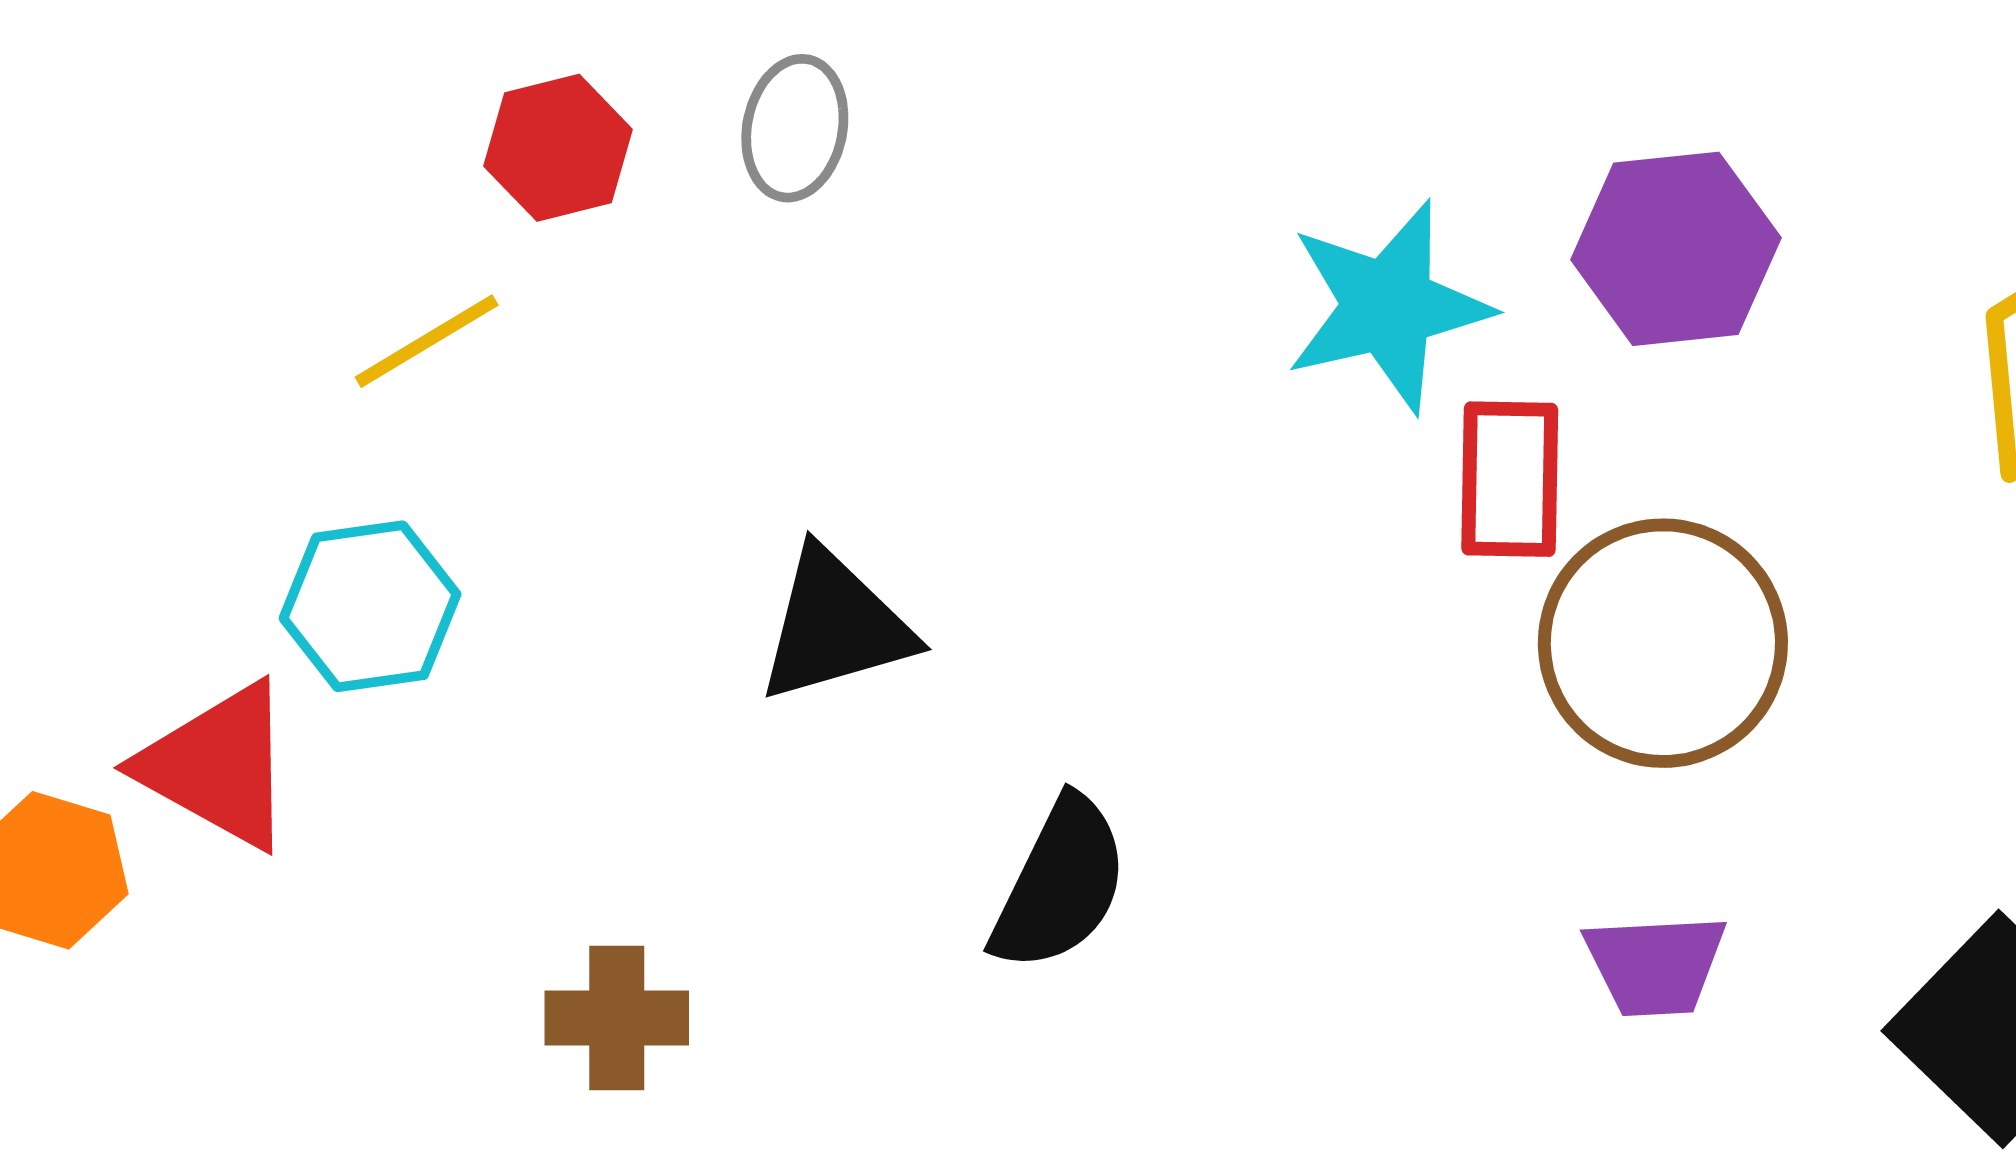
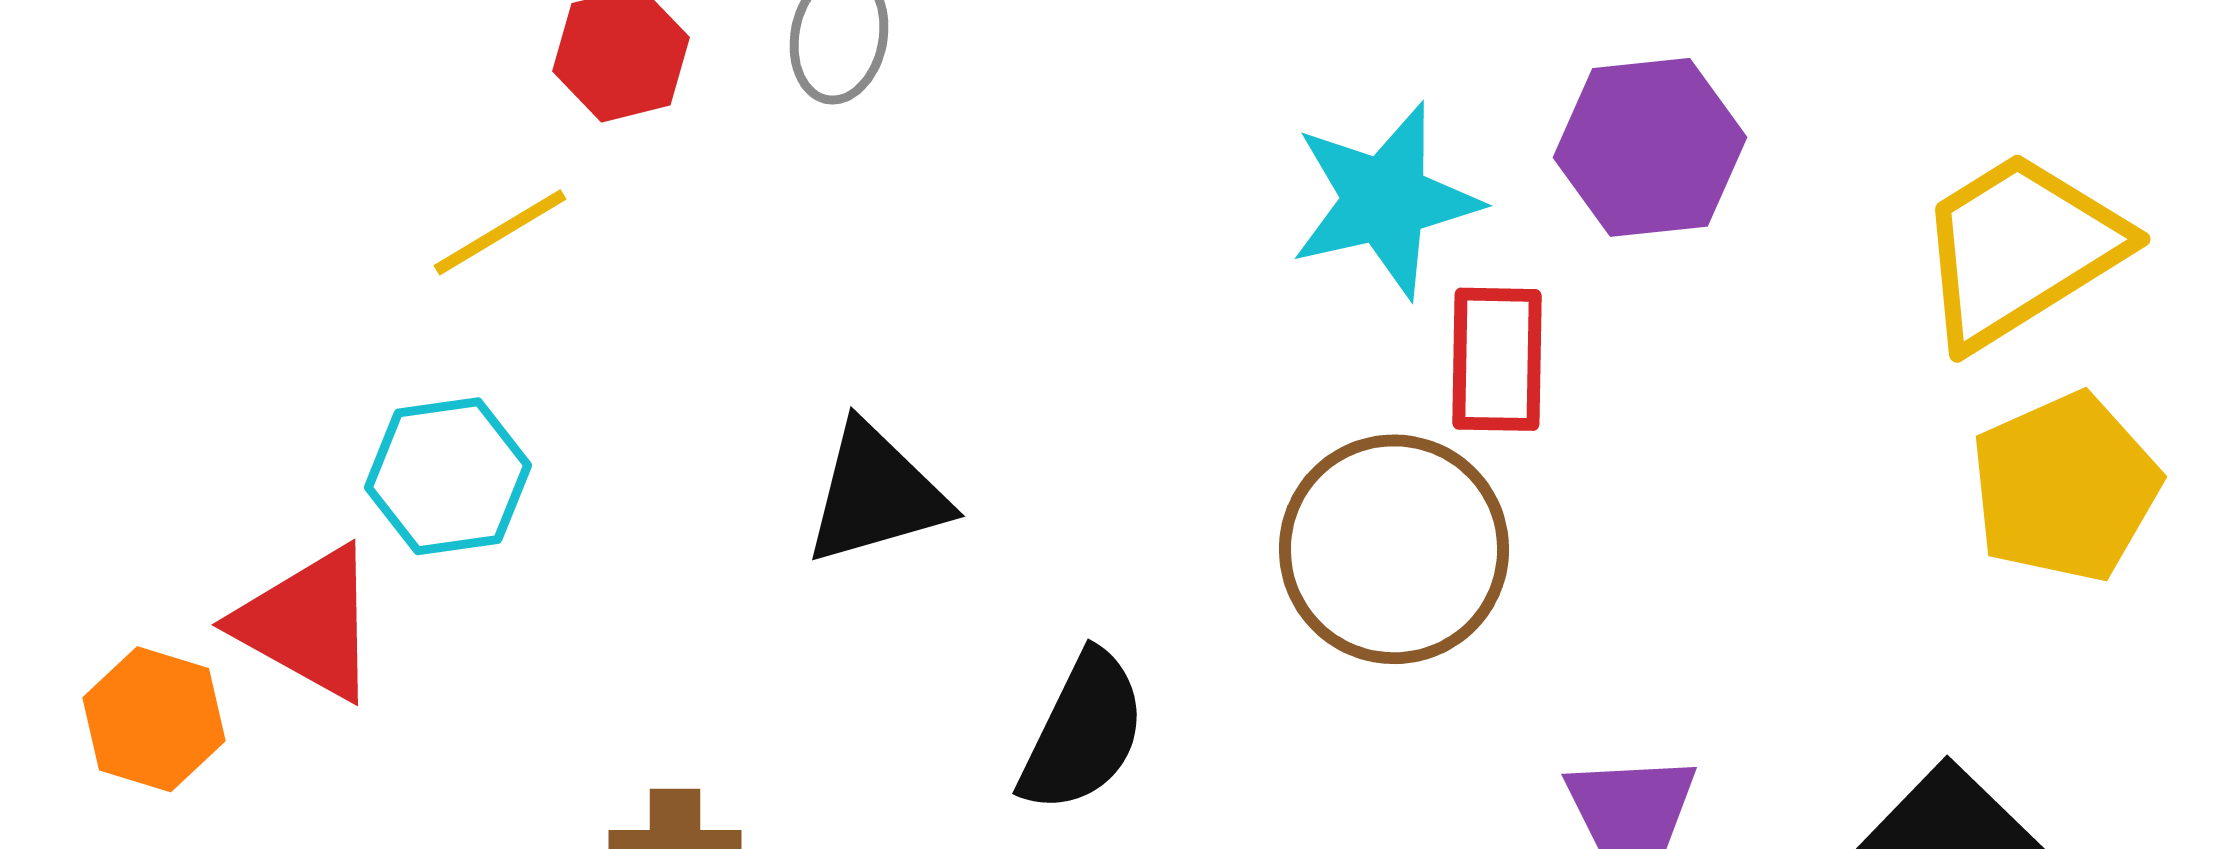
brown circle: (1663, 643) -> (1394, 549), moved

